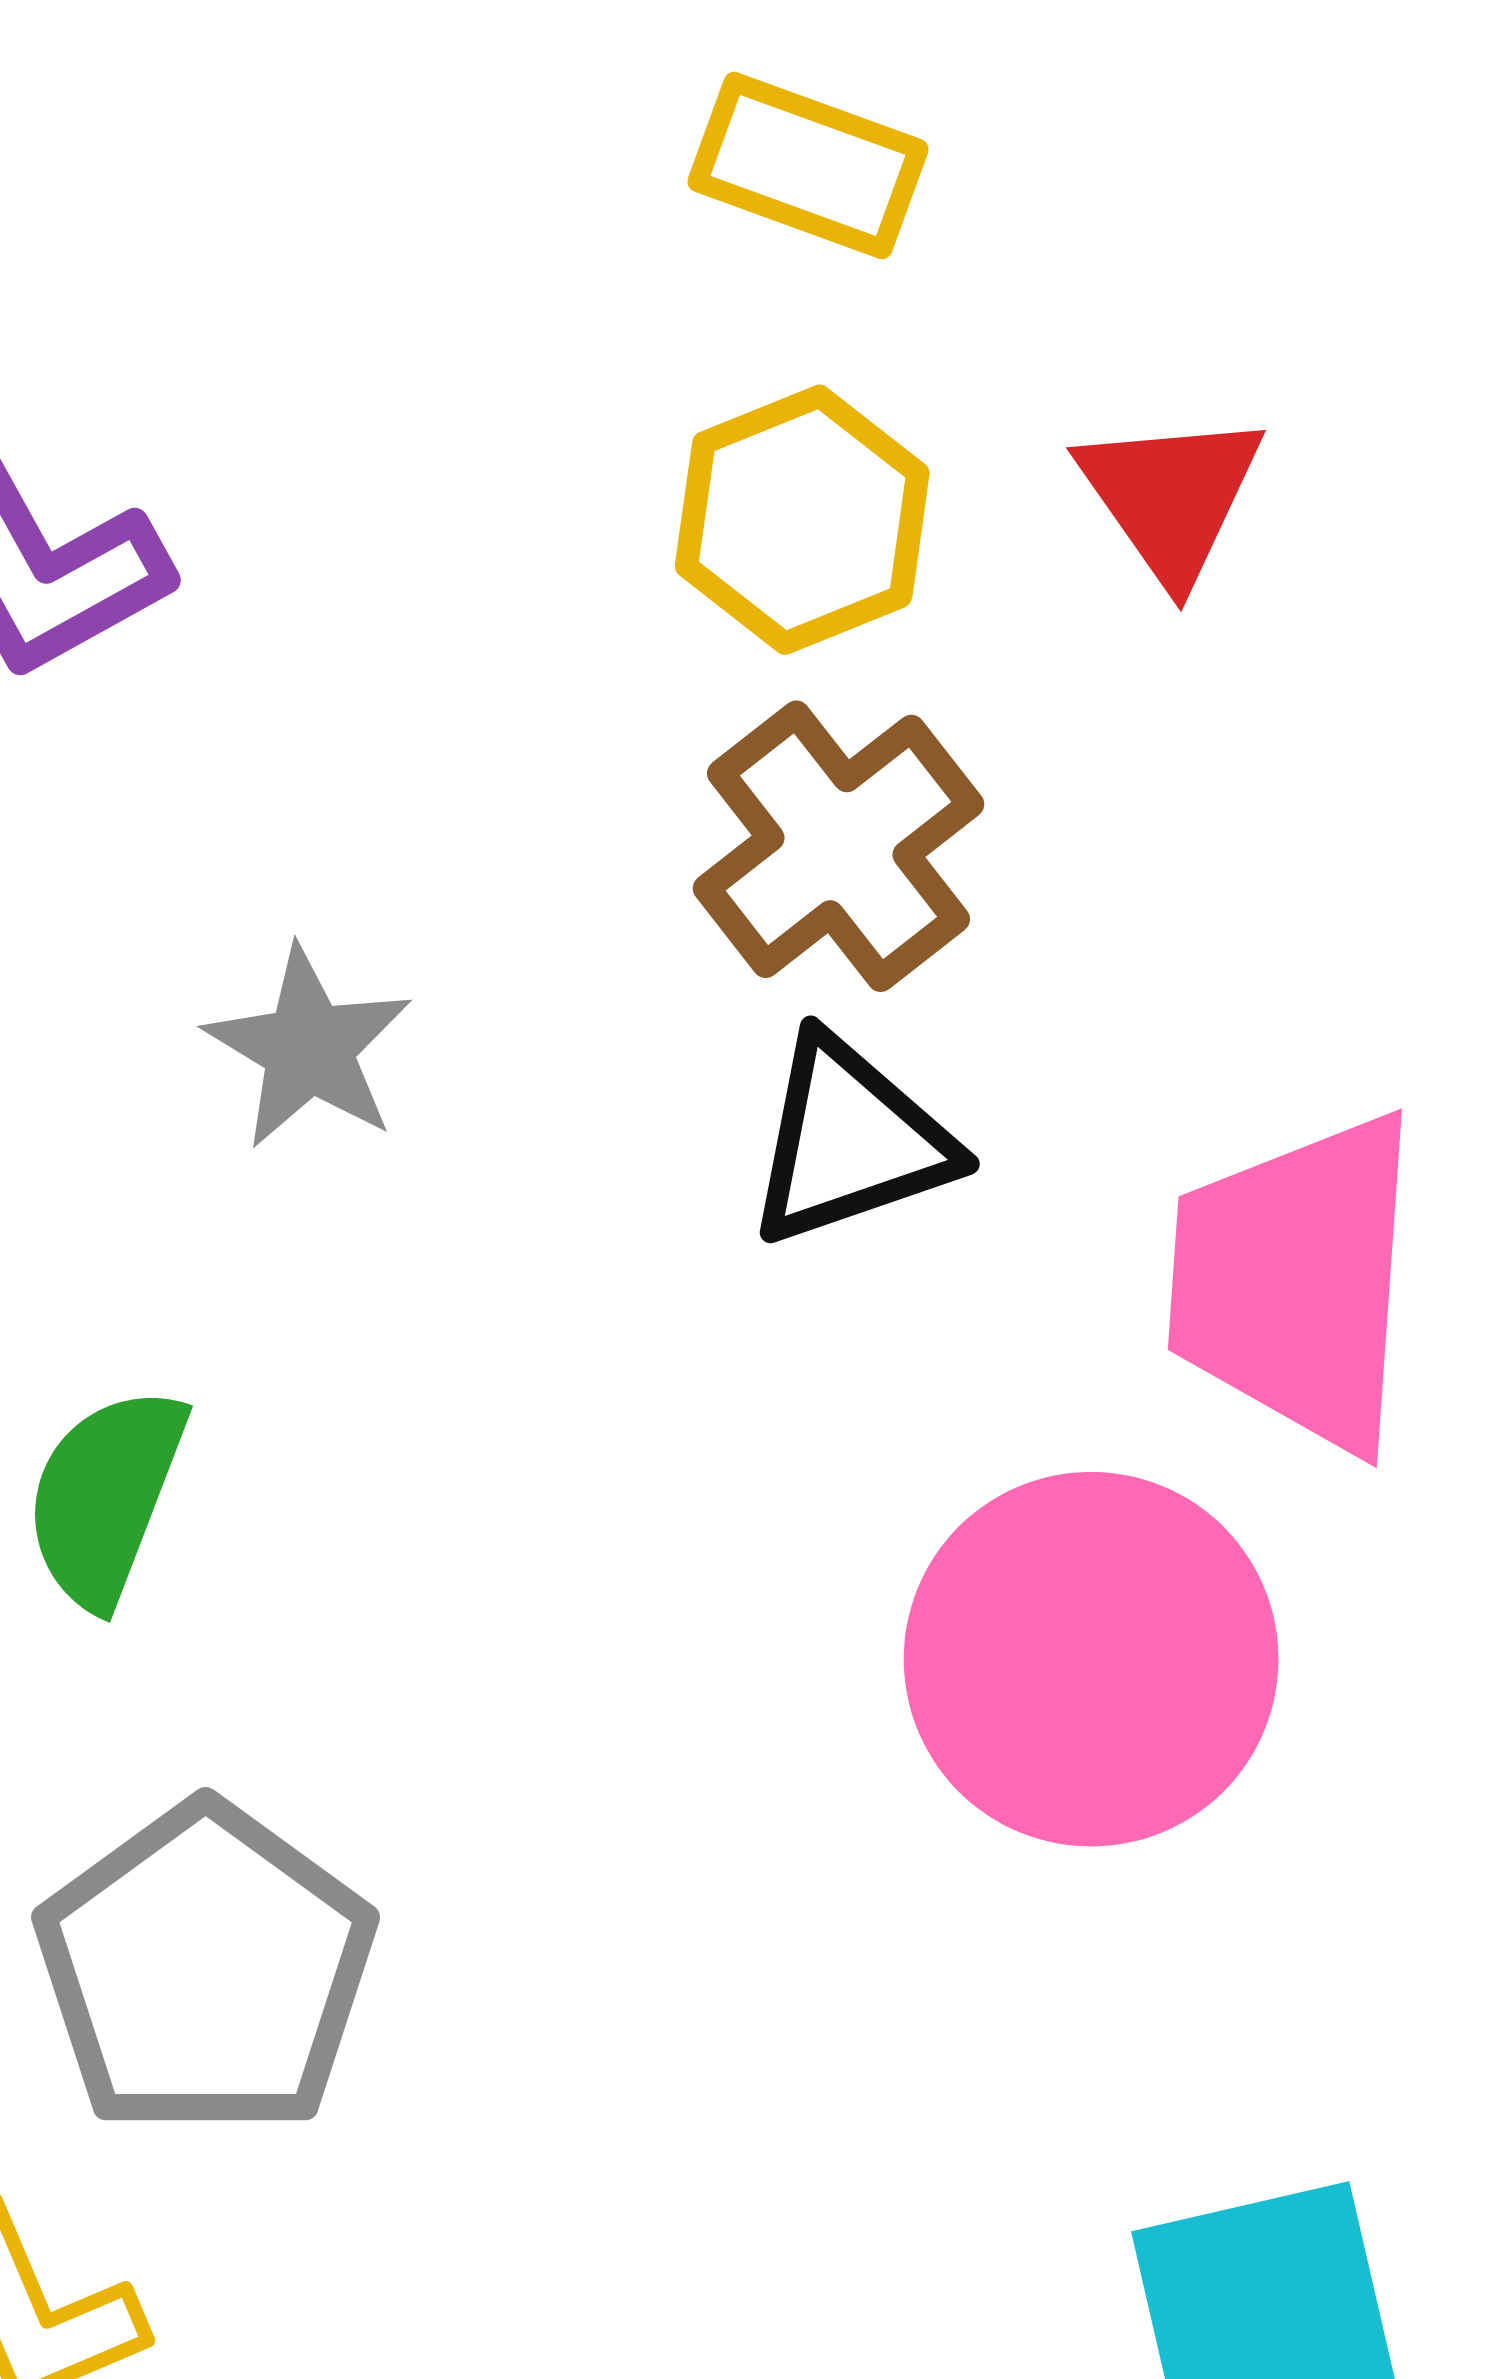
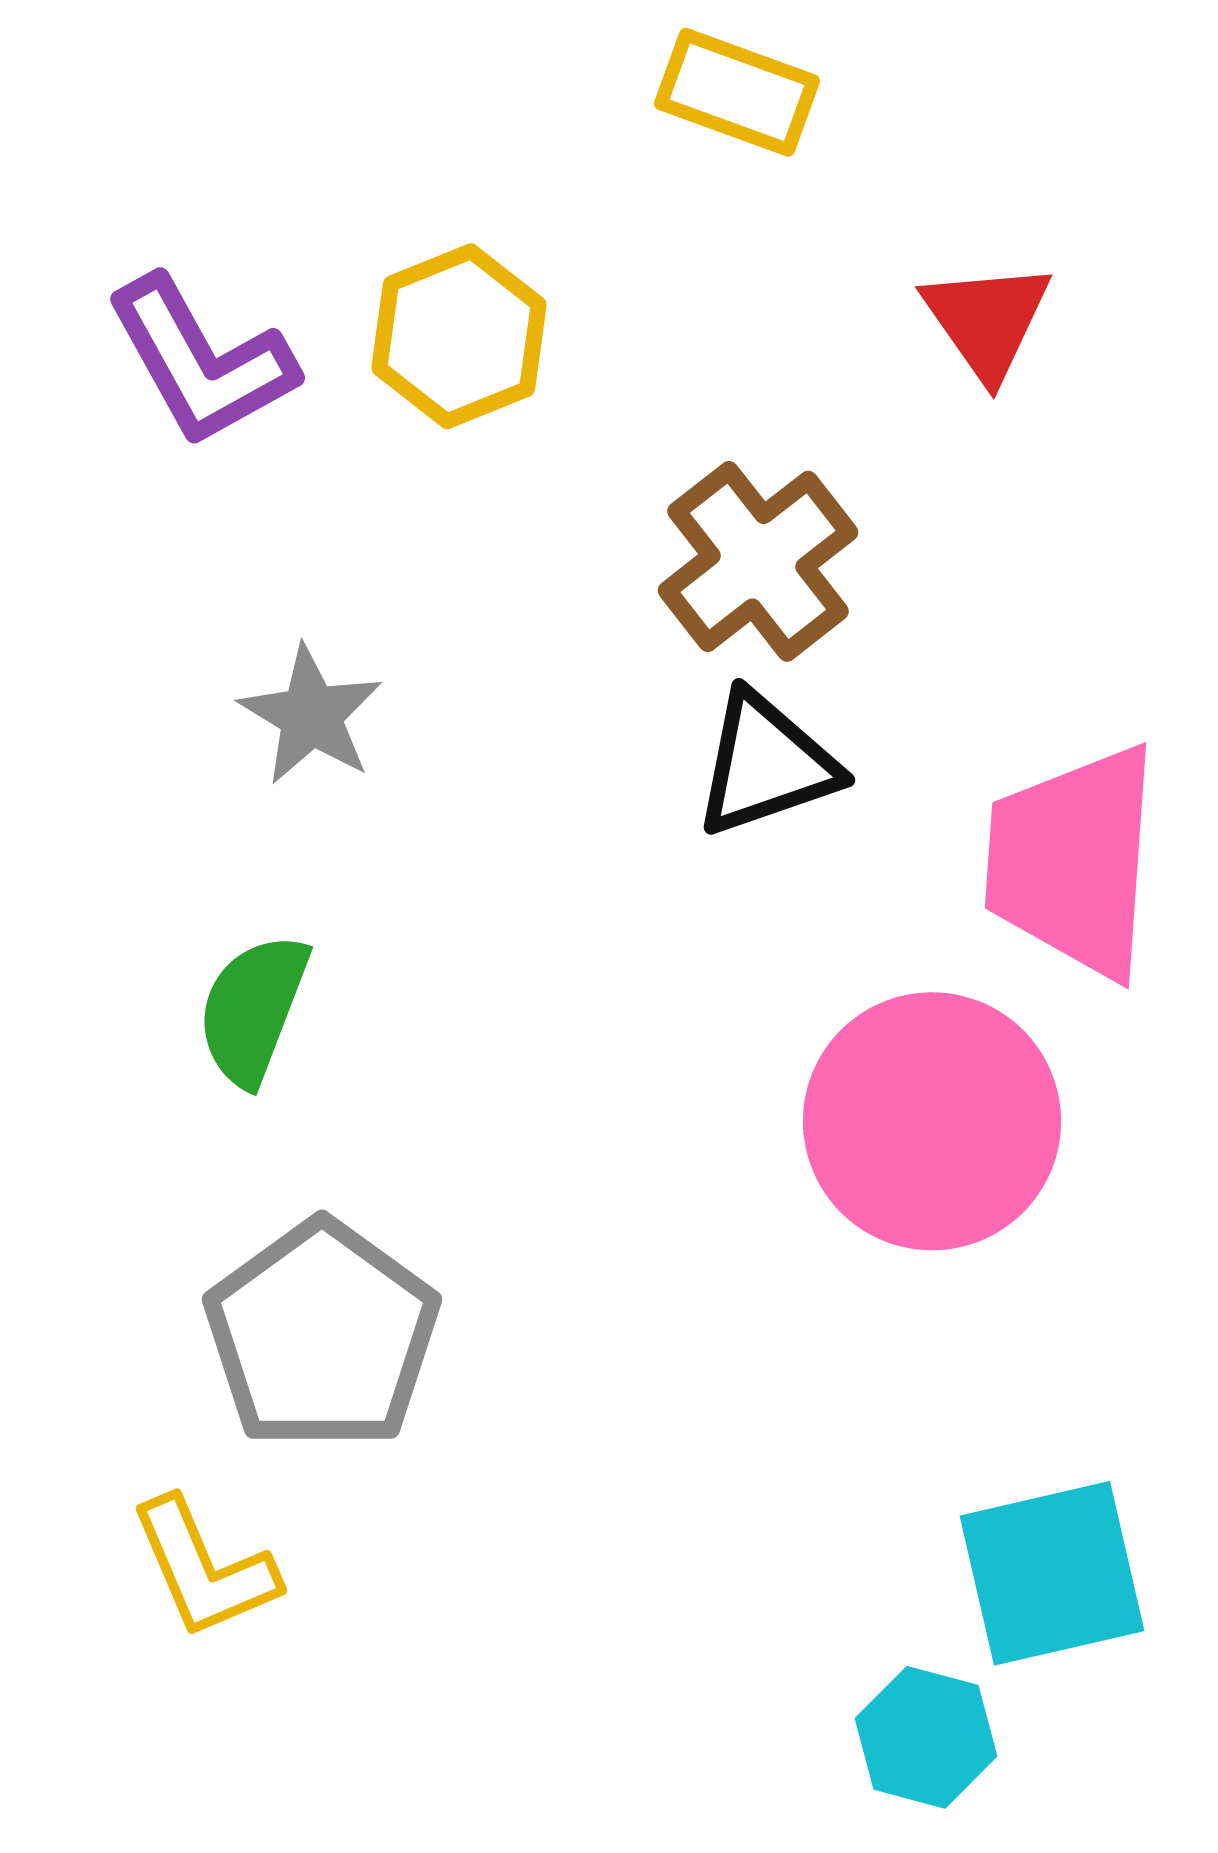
yellow hexagon: (802, 520) -> (459, 336), moved
gray star: (309, 1048) -> (311, 715), moved

